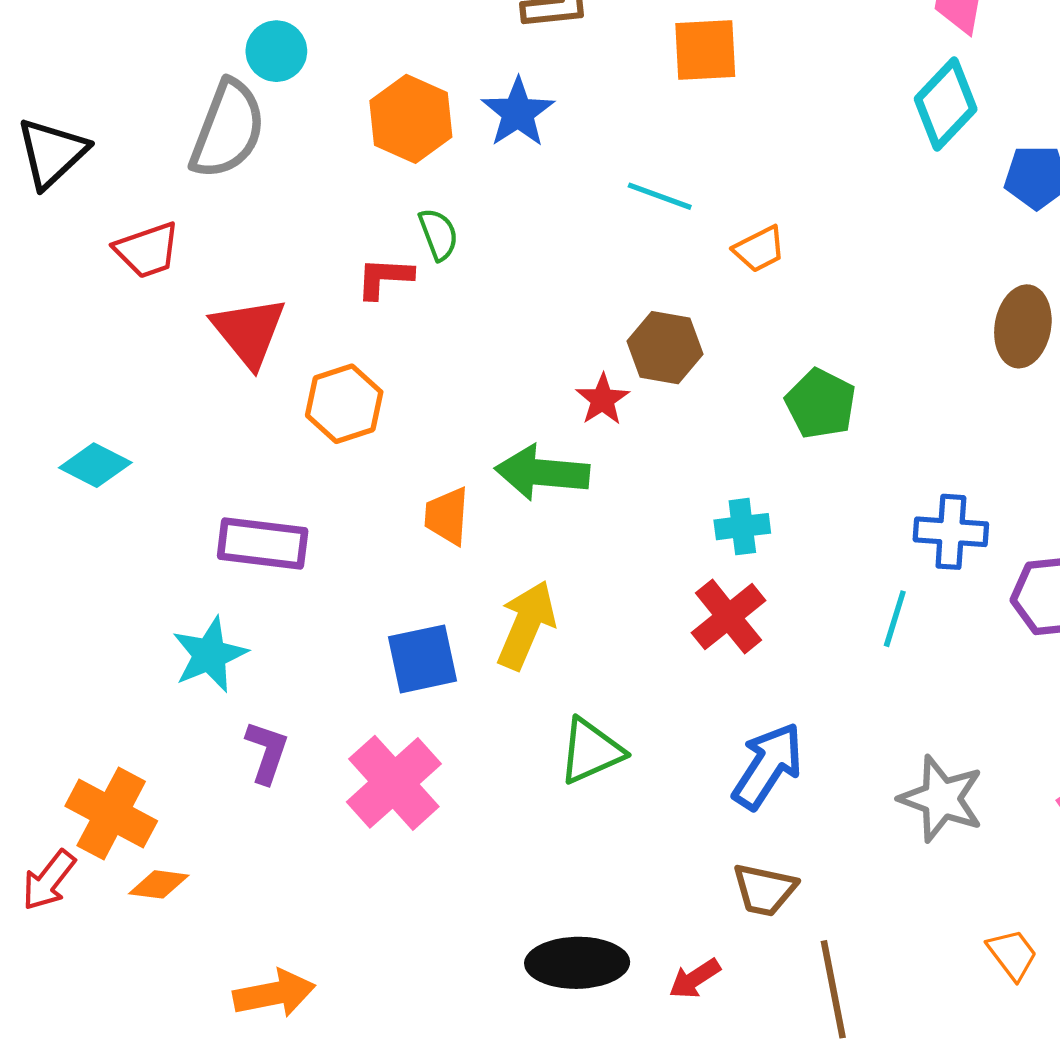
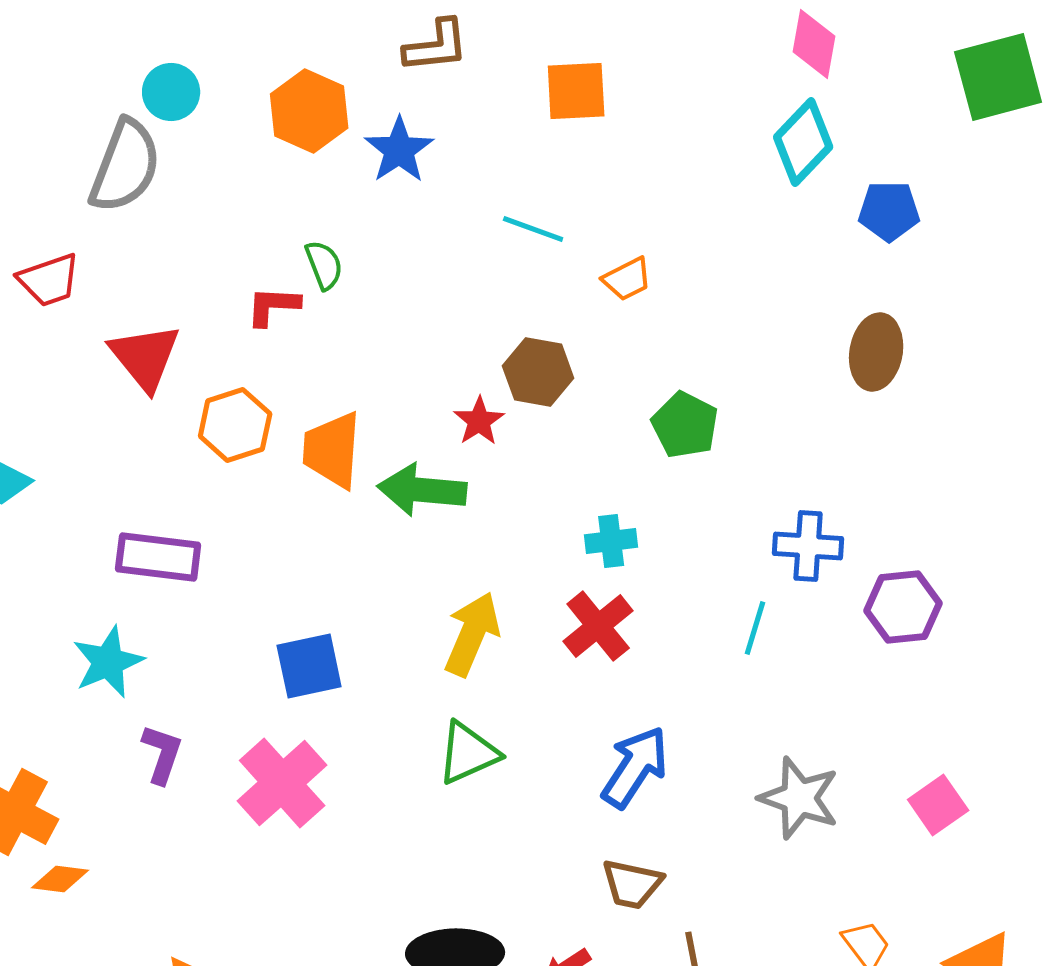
orange hexagon: (411, 119) -> (309, 111), moved
orange trapezoid: (447, 516) -> (332, 450), moved, size x1.4
yellow arrow: (526, 625) -> (472, 634), moved

